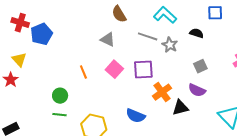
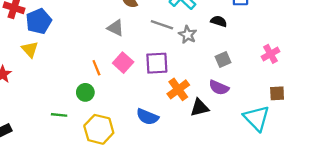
yellow triangle: (19, 60) -> (30, 49), moved
orange line: (83, 72) -> (96, 68), moved
green circle: (60, 96) -> (85, 92), moved

